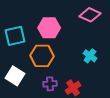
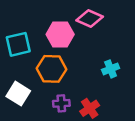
pink diamond: (90, 15) -> (90, 18), moved
cyan cross: (90, 56) -> (111, 69), turned 32

